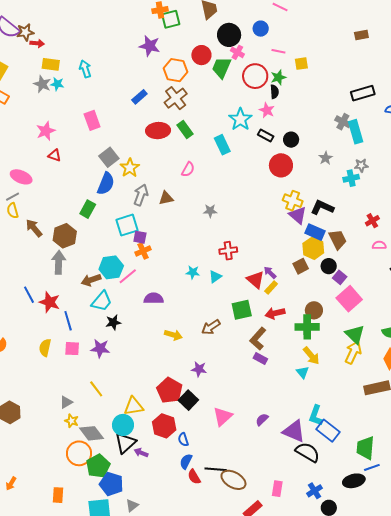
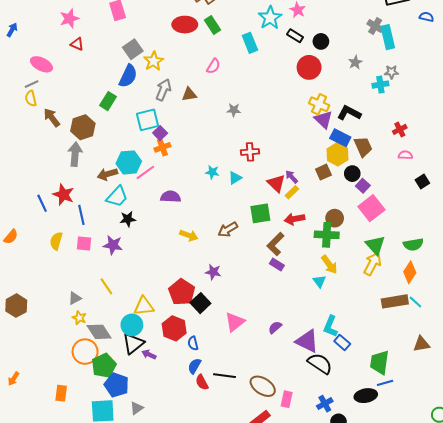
purple square: (140, 237) -> (160, 133), turned 32
blue line: (29, 295) -> (42, 203), moved
blue rectangle: (328, 431) -> (342, 343), size x0.7
brown ellipse: (233, 480) -> (263, 386), moved

